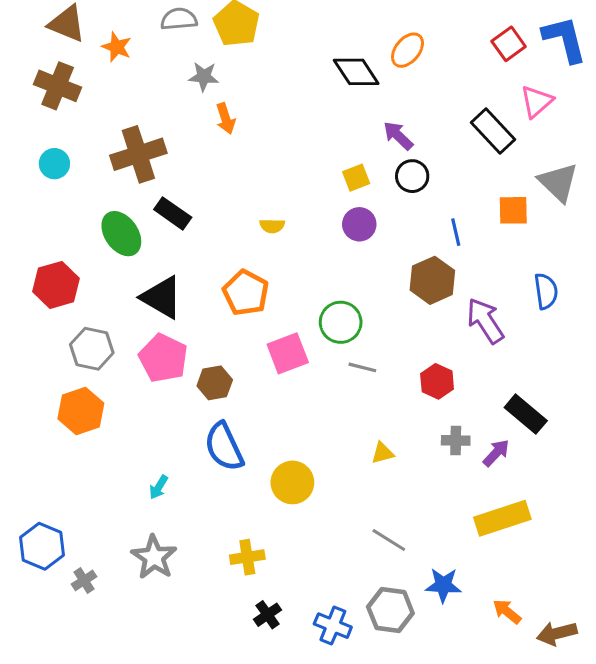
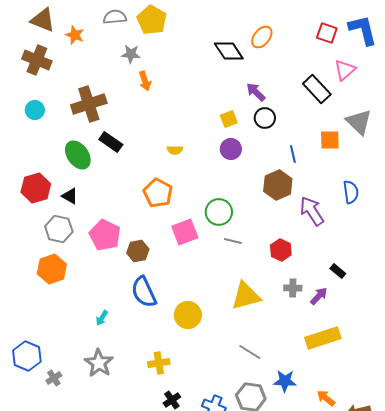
red square: (509, 44) -> (327, 33), turned -35
black triangle: (162, 297) -> (70, 196), moved, size x0.6
black rectangle: (526, 414) -> (338, 271), size x0.6
yellow triangle: (383, 453) -> (246, 296), size x2.0

